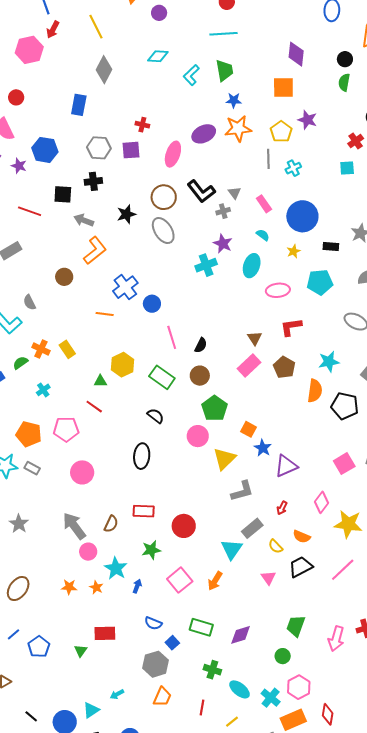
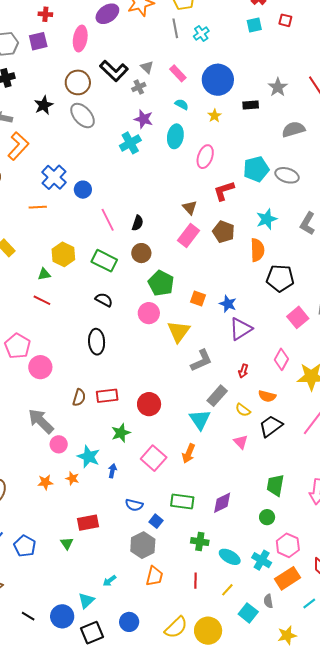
cyan pentagon: (320, 282) -> (256, 169), moved
pink ellipse: (278, 290) -> (205, 157), turned -55
black pentagon: (345, 406) -> (280, 278), moved
pink pentagon: (66, 429) -> (18, 346), moved, turned -30
blue star: (263, 448) -> (228, 304), moved
brown semicircle: (111, 524) -> (79, 398), moved

